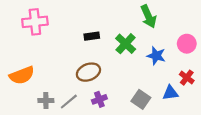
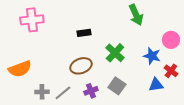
green cross: (126, 44) -> (115, 53), moved
blue star: (156, 56) -> (152, 56), moved
gray square: (141, 99) -> (117, 86), moved

